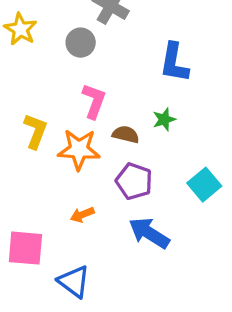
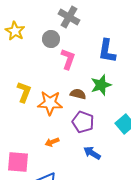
pink L-shape: (94, 101) -> (68, 59), moved
green star: (164, 119) -> (101, 85), size x1.5
blue arrow: (149, 233) -> (92, 153), size x0.7

